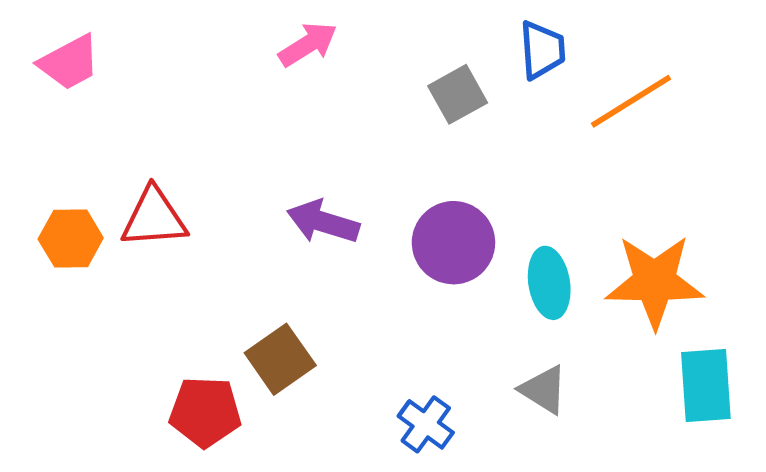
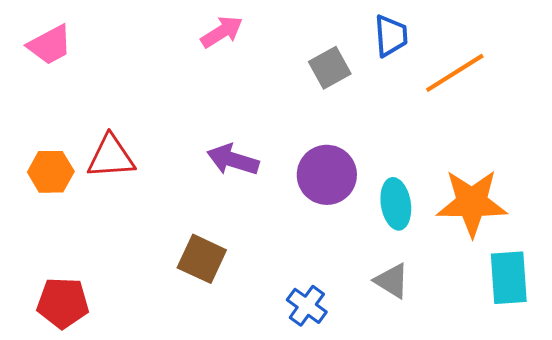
brown square: (280, 359) -> (202, 259), turned -30
red pentagon: (205, 412) -> (63, 303), moved

